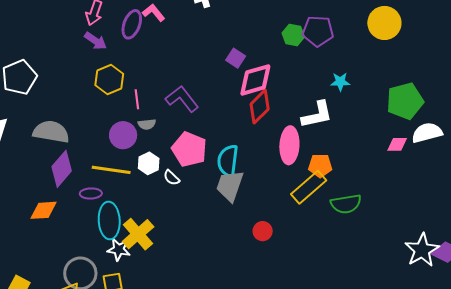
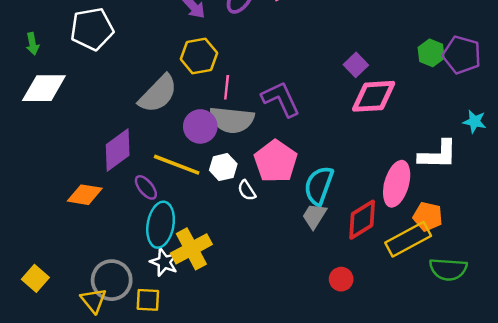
red diamond: (260, 107) -> (362, 220), moved
gray semicircle: (147, 124) -> (232, 120), size x2.0
gray semicircle: (51, 132) -> (158, 94), moved, turned 111
gray trapezoid: (230, 186) -> (314, 216), size x0.7
purple ellipse: (91, 193) -> (146, 187), turned 40

